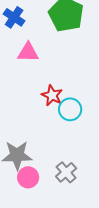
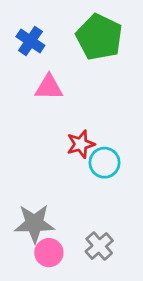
red star: (52, 95) -> (81, 144), turned 30

